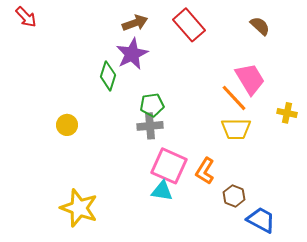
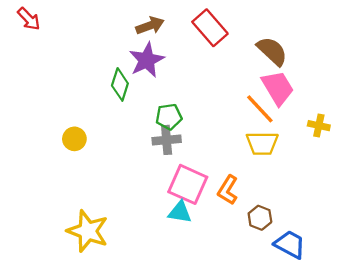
brown semicircle: (260, 26) -> (272, 51), moved, size x1.4

